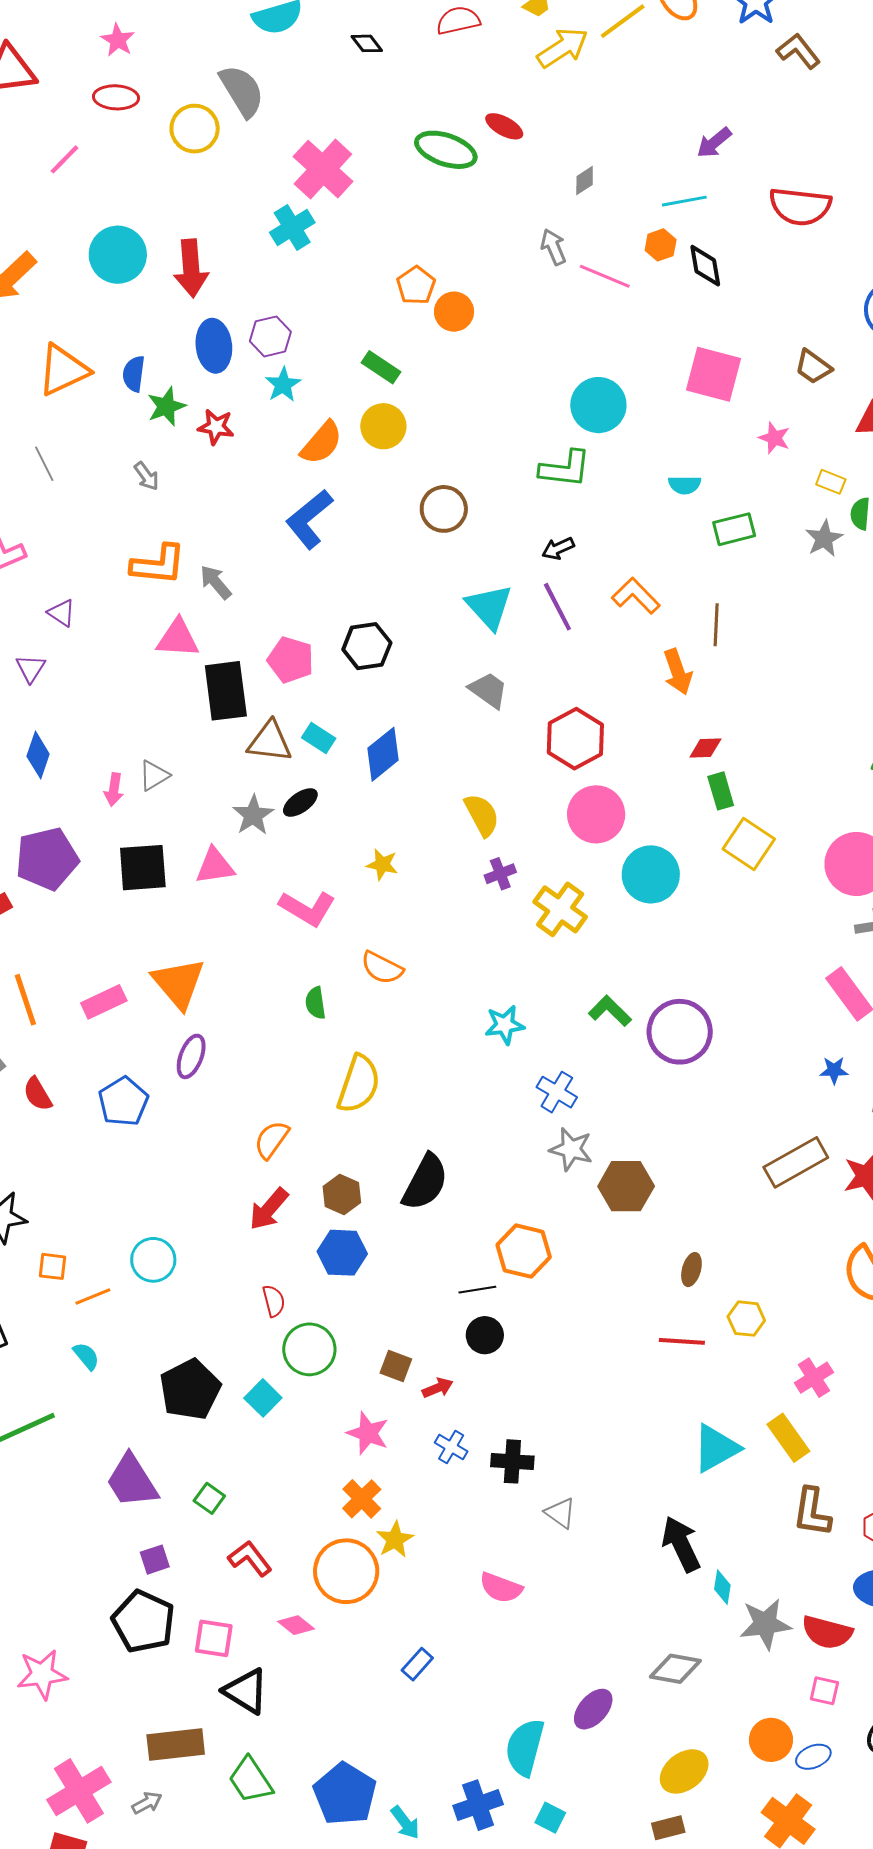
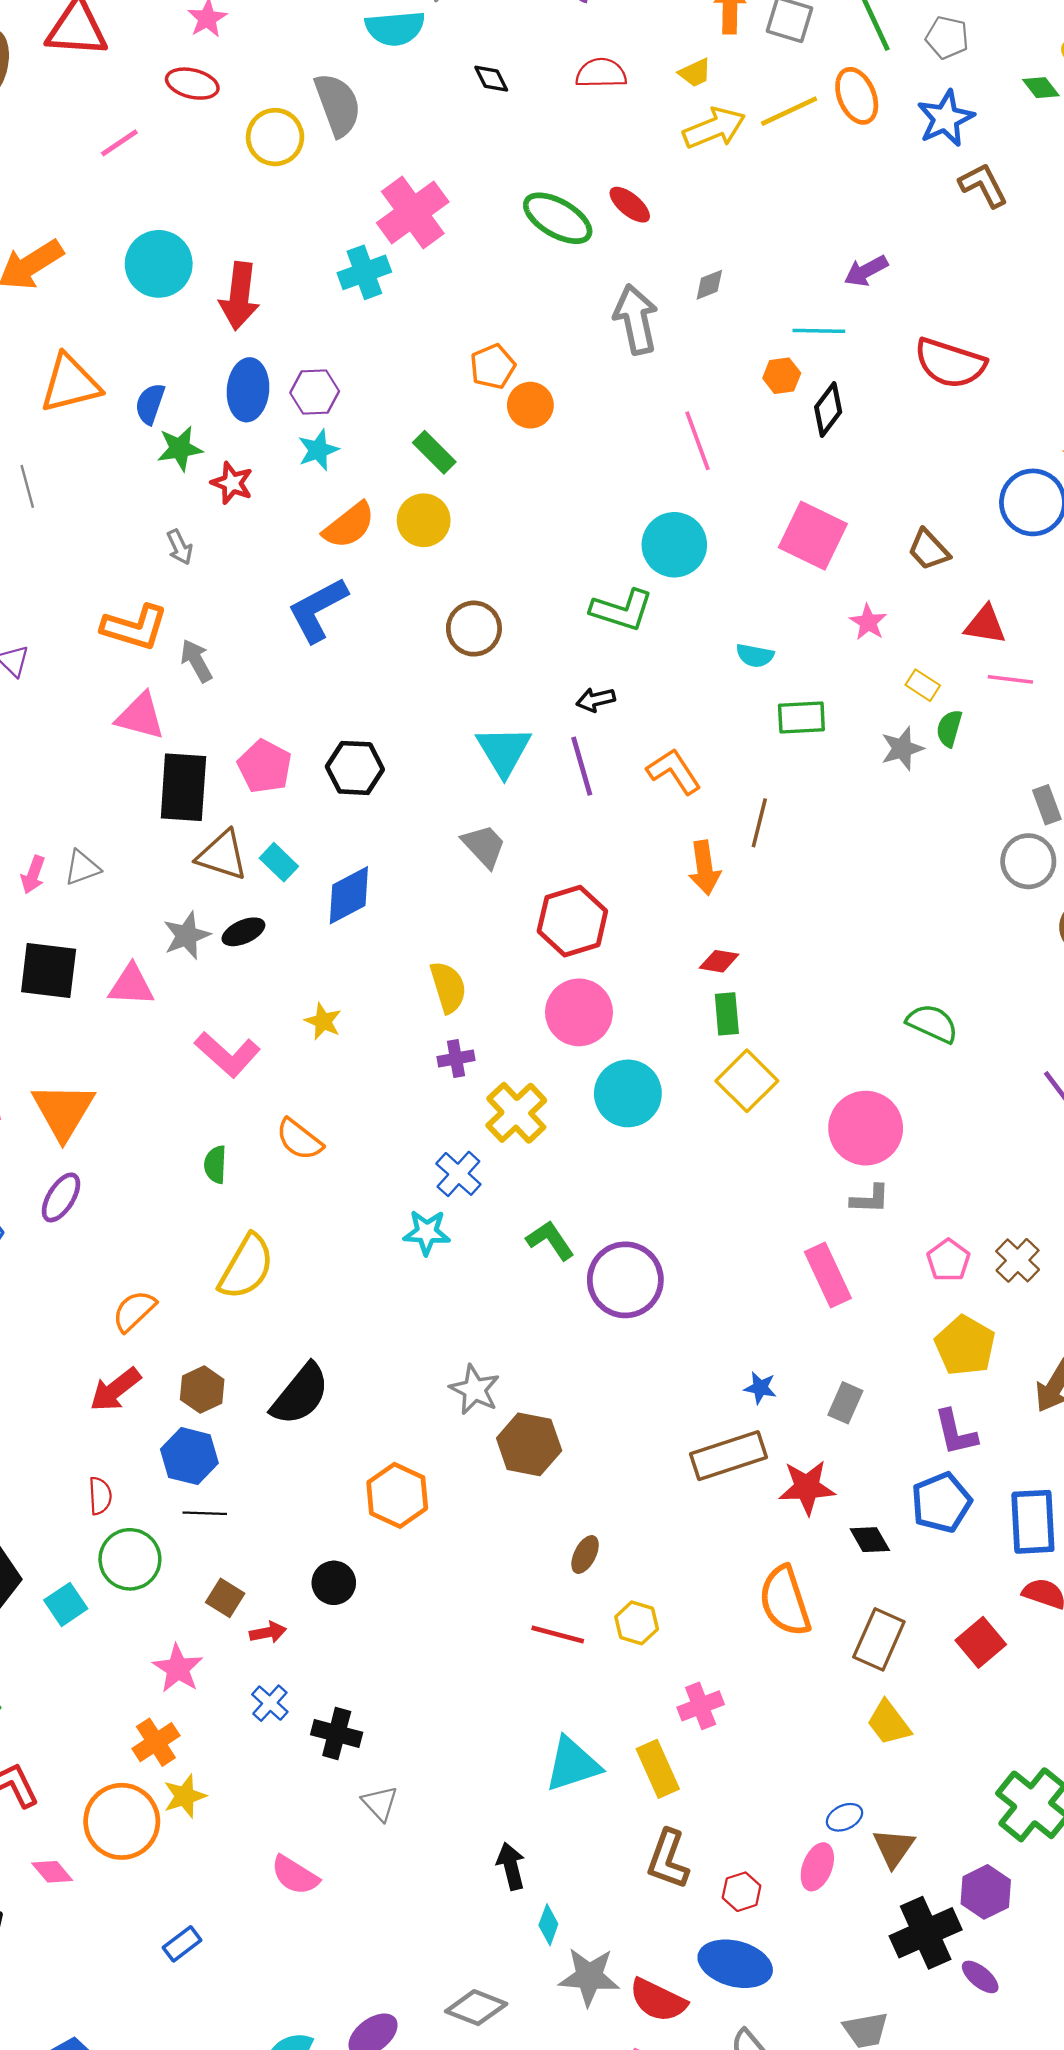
gray arrow: (553, 247) -> (636, 319), moved, size x1.6
black diamond: (705, 266) -> (828, 410), turned 36
pink line: (605, 276) -> (697, 441), moved, turned 36
gray arrow: (146, 476) -> (180, 547), moved
blue star: (834, 1070) -> (760, 1388), moved
blue cross: (557, 1092) -> (458, 1174), moved
black line: (477, 1290) -> (205, 1513), moved
black arrow: (681, 1544) -> (511, 1866), size x0.7

